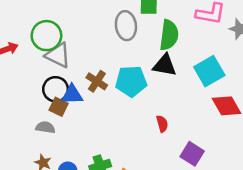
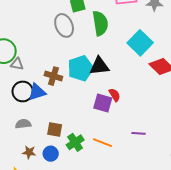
gray triangle: (58, 55) -> (17, 64), size x0.6
black triangle: (165, 65) -> (99, 66), moved
brown square: (59, 107) -> (55, 130), moved
purple square: (192, 154) -> (103, 103), moved

